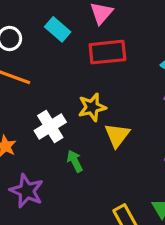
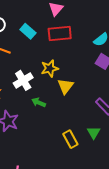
cyan rectangle: (58, 29) -> (28, 31), moved
green arrow: (75, 161) -> (39, 102), turned -40

